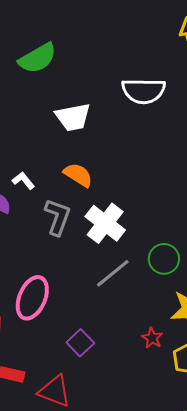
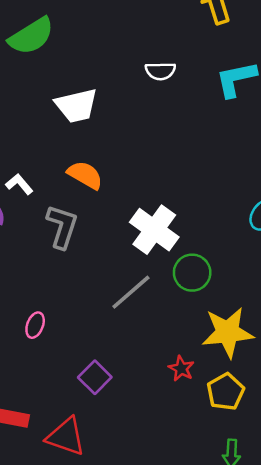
white semicircle: (144, 91) -> (160, 71), size x0.6
white cross: (105, 223) -> (154, 230), moved
pink ellipse: (32, 298) -> (35, 325), size x0.5

